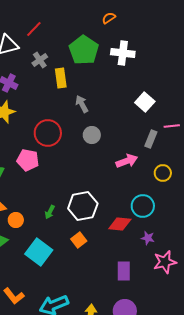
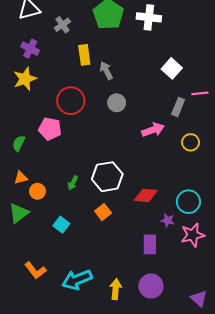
yellow rectangle: (61, 78) -> (84, 55), moved
cyan circle: (143, 206) -> (188, 202), moved
purple star: (148, 238) -> (168, 220), moved
cyan square: (39, 252) -> (61, 225), size x0.6

